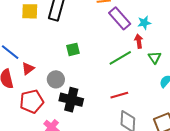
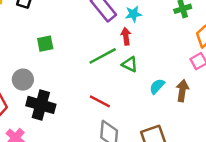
green triangle: (155, 57) -> (130, 64), moved, turned -32
red line: (119, 95) -> (100, 101), turned 42

